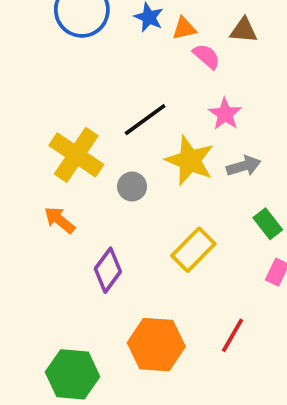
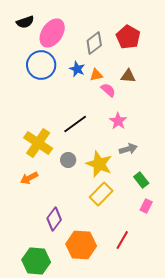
yellow star: (190, 160) -> (99, 164), moved
orange arrow: (60, 220) -> (29, 178), turned -66
purple diamond: (108, 270) -> (54, 219), moved

